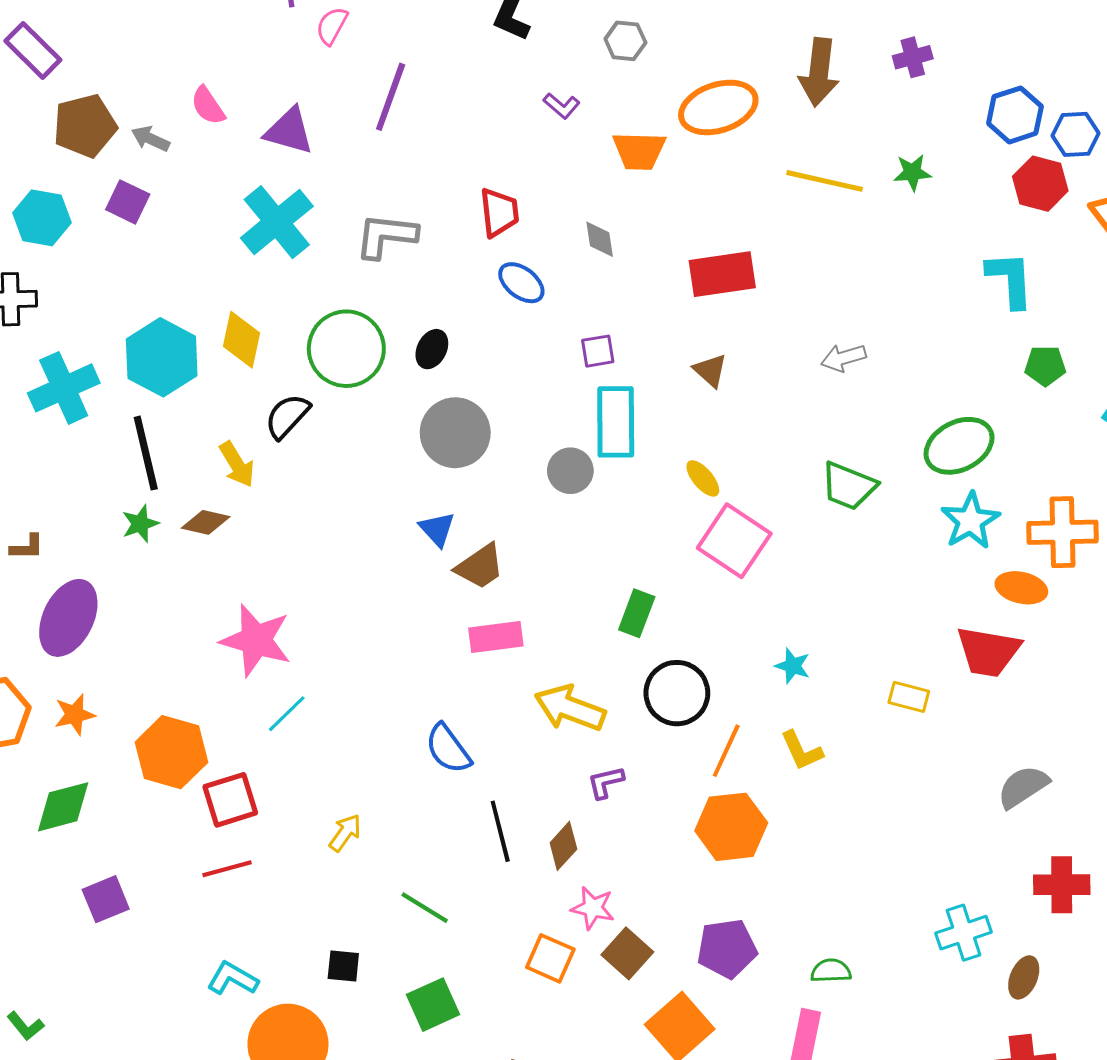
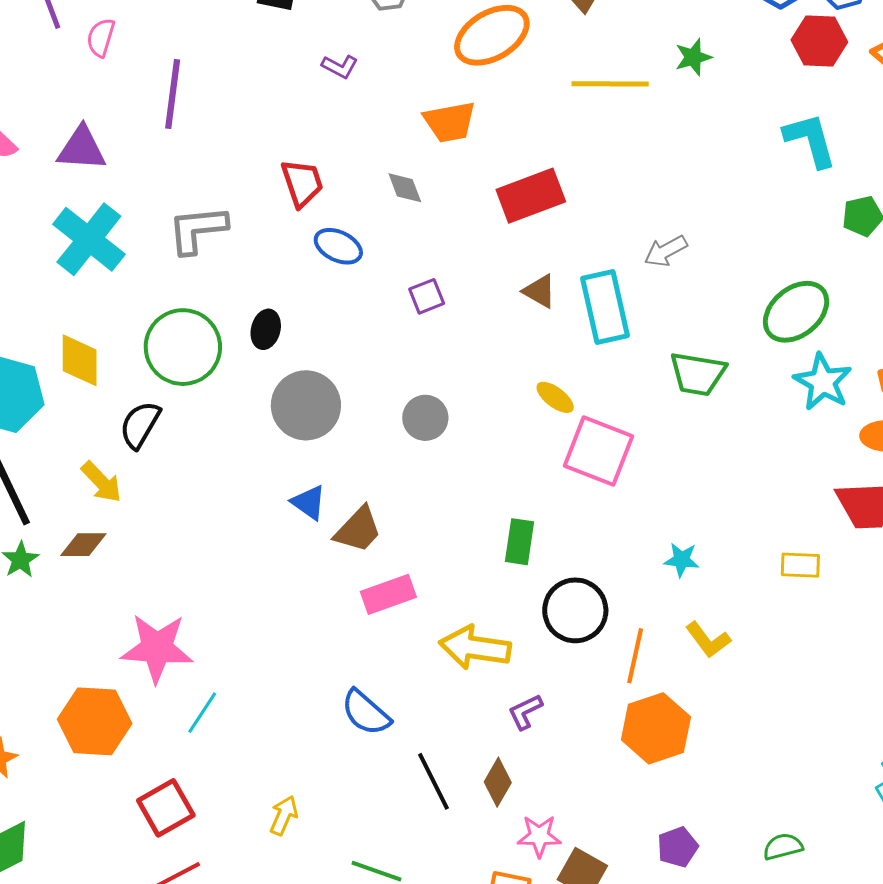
orange trapezoid: (639, 151) -> (450, 122), moved
cyan rectangle: (616, 422) -> (605, 307), moved
orange hexagon: (171, 752) -> (95, 721), moved
purple pentagon: (727, 949) -> (678, 847), size x0.7

